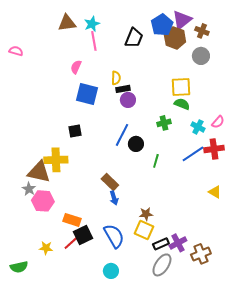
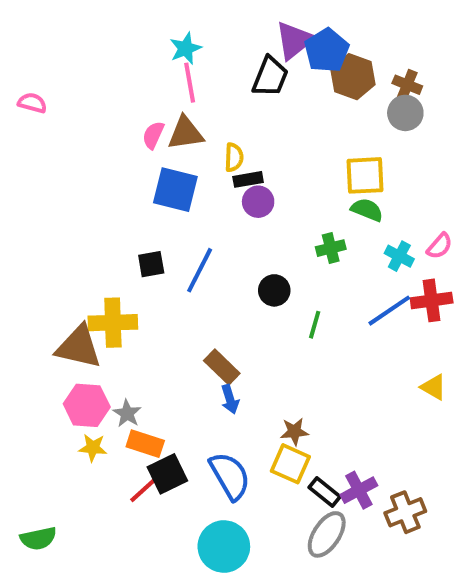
purple triangle: (182, 20) -> (294, 40), moved
brown triangle: (67, 23) -> (186, 133), moved
brown cross: (202, 31) -> (407, 85), moved
blue line: (122, 135) -> (200, 270), moved
gray star: (29, 189) -> (127, 413), moved
black rectangle: (161, 244) -> (325, 492), turned 63
yellow star: (46, 248) -> (93, 448), moved
cyan circle: (111, 271) -> (224, 546), size x1.6

